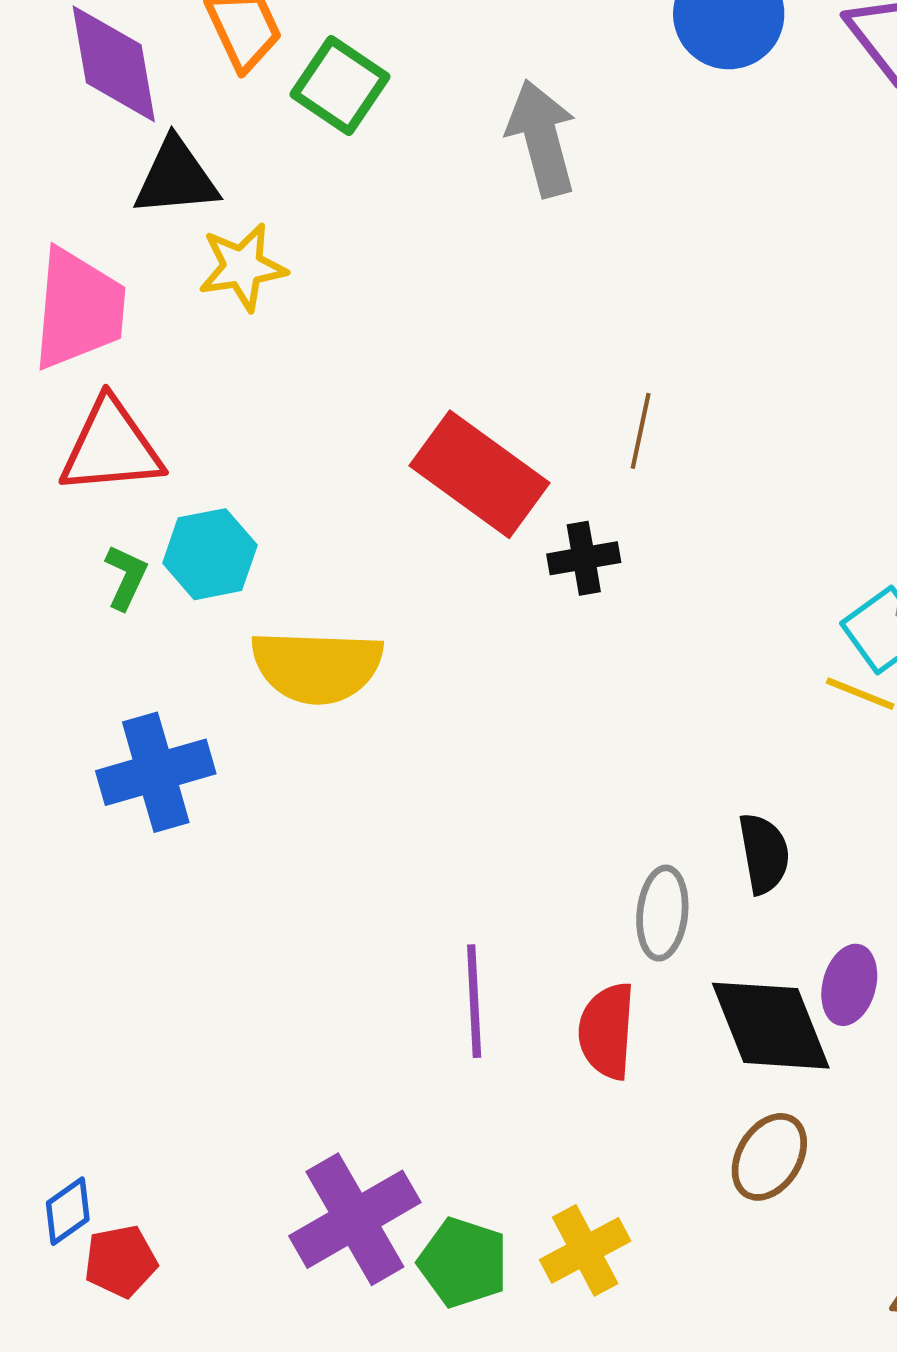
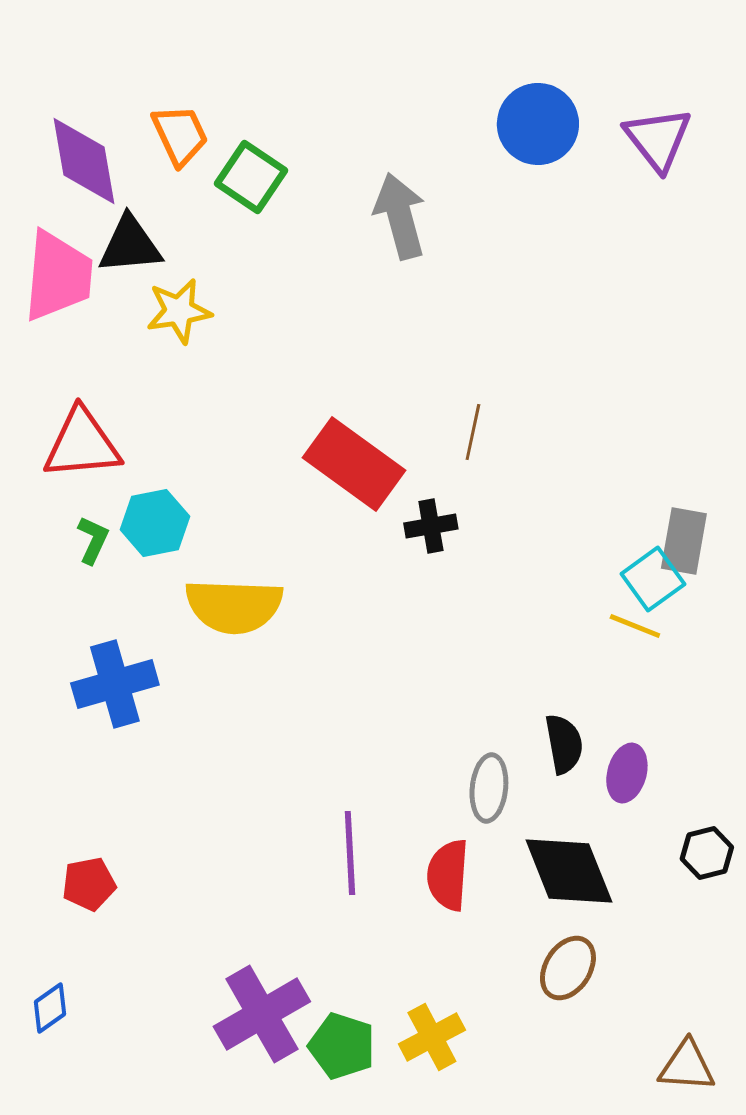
pink trapezoid: (79, 309) -> (58, 276), moved
purple ellipse: (849, 985) -> (627, 773), moved
red pentagon: (121, 1261) -> (89, 884), moved

